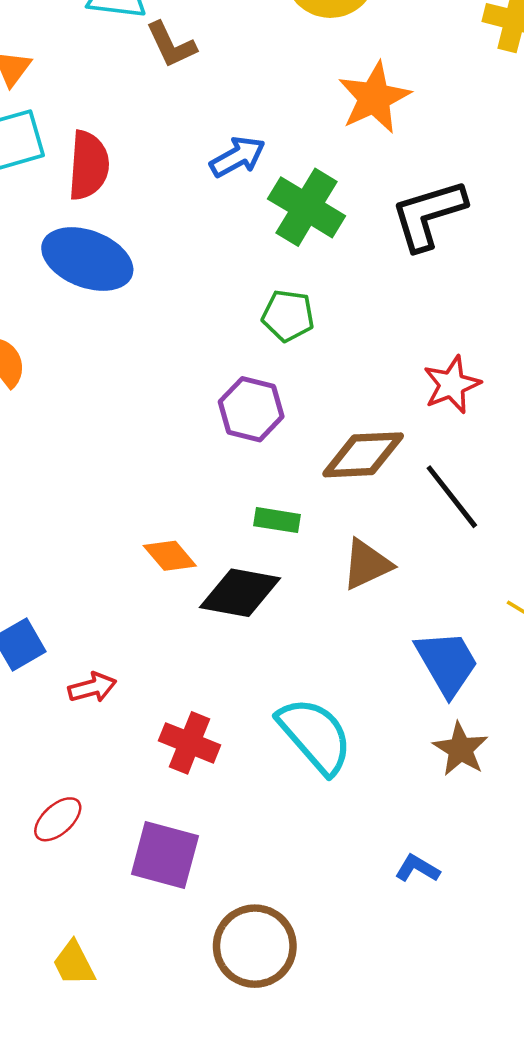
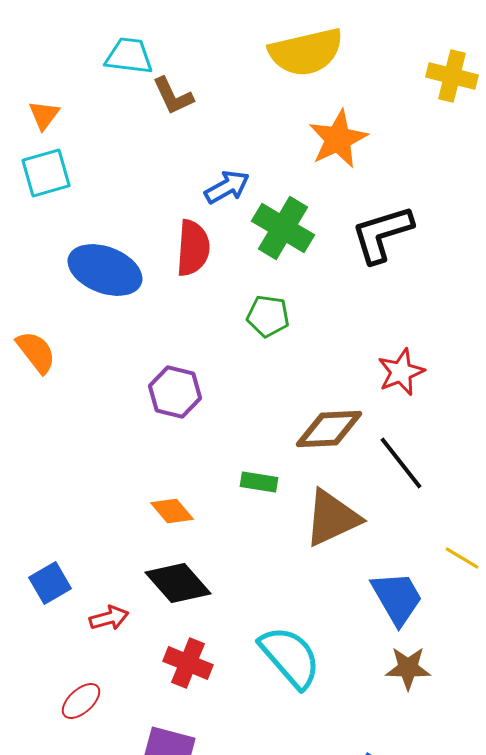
red semicircle: (89, 165) -> (193, 248), moved
purple hexagon: (251, 409) -> (175, 392), moved
brown triangle: (367, 564) -> (332, 518), size x1.4
black diamond: (240, 593) -> (178, 583), moved, turned 38
brown star: (460, 749) -> (408, 668), turned -30
red ellipse: (58, 819) -> (81, 701), moved

